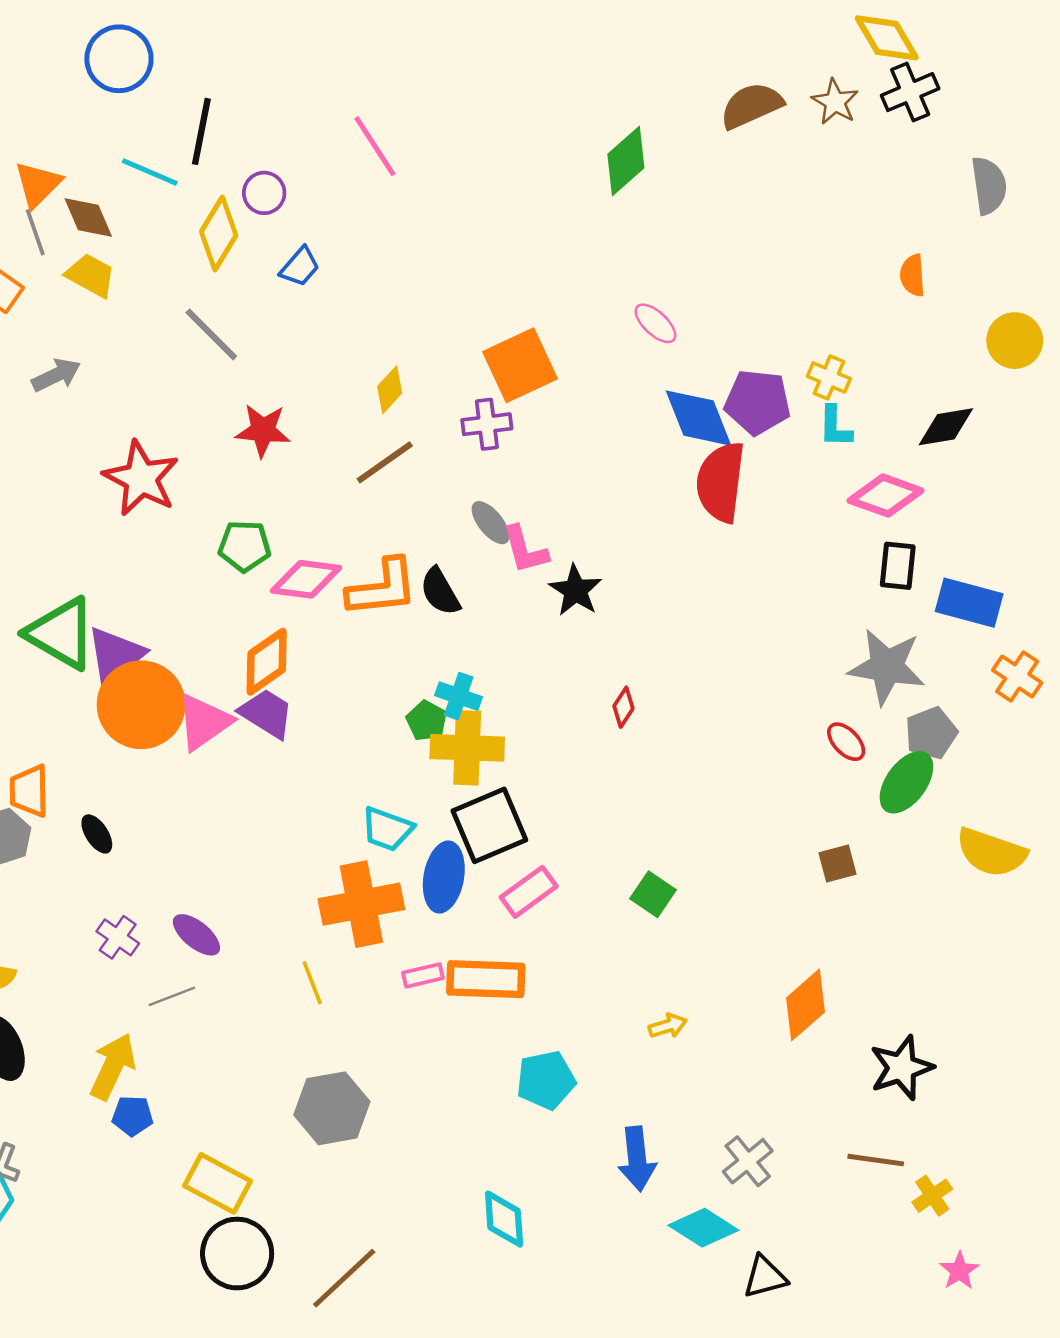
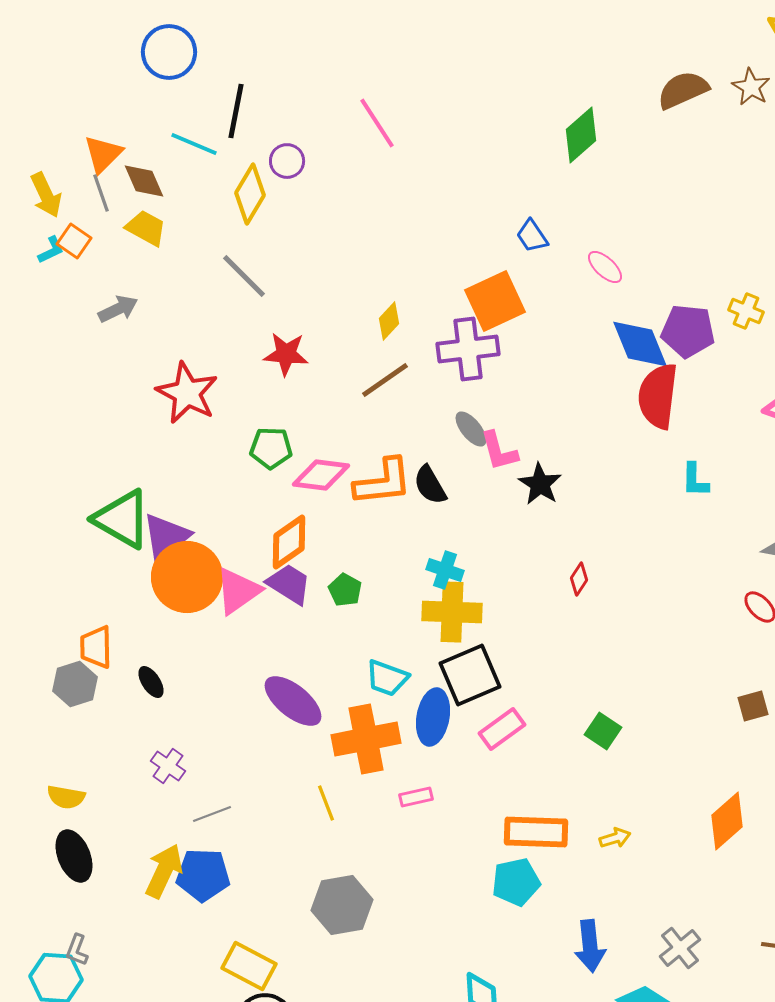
blue trapezoid: (300, 267) -> (532, 236), moved, turned 105
purple cross: (487, 424) -> (468, 349), size x1.5
cyan L-shape: (835, 427) -> (695, 480), moved
green pentagon: (427, 721) -> (345, 590), moved
purple ellipse: (196, 935) -> (293, 701), moved, size x1.5
orange rectangle: (486, 979) -> (536, 832), moved
blue pentagon: (133, 1116) -> (203, 875), moved, size x1.6

